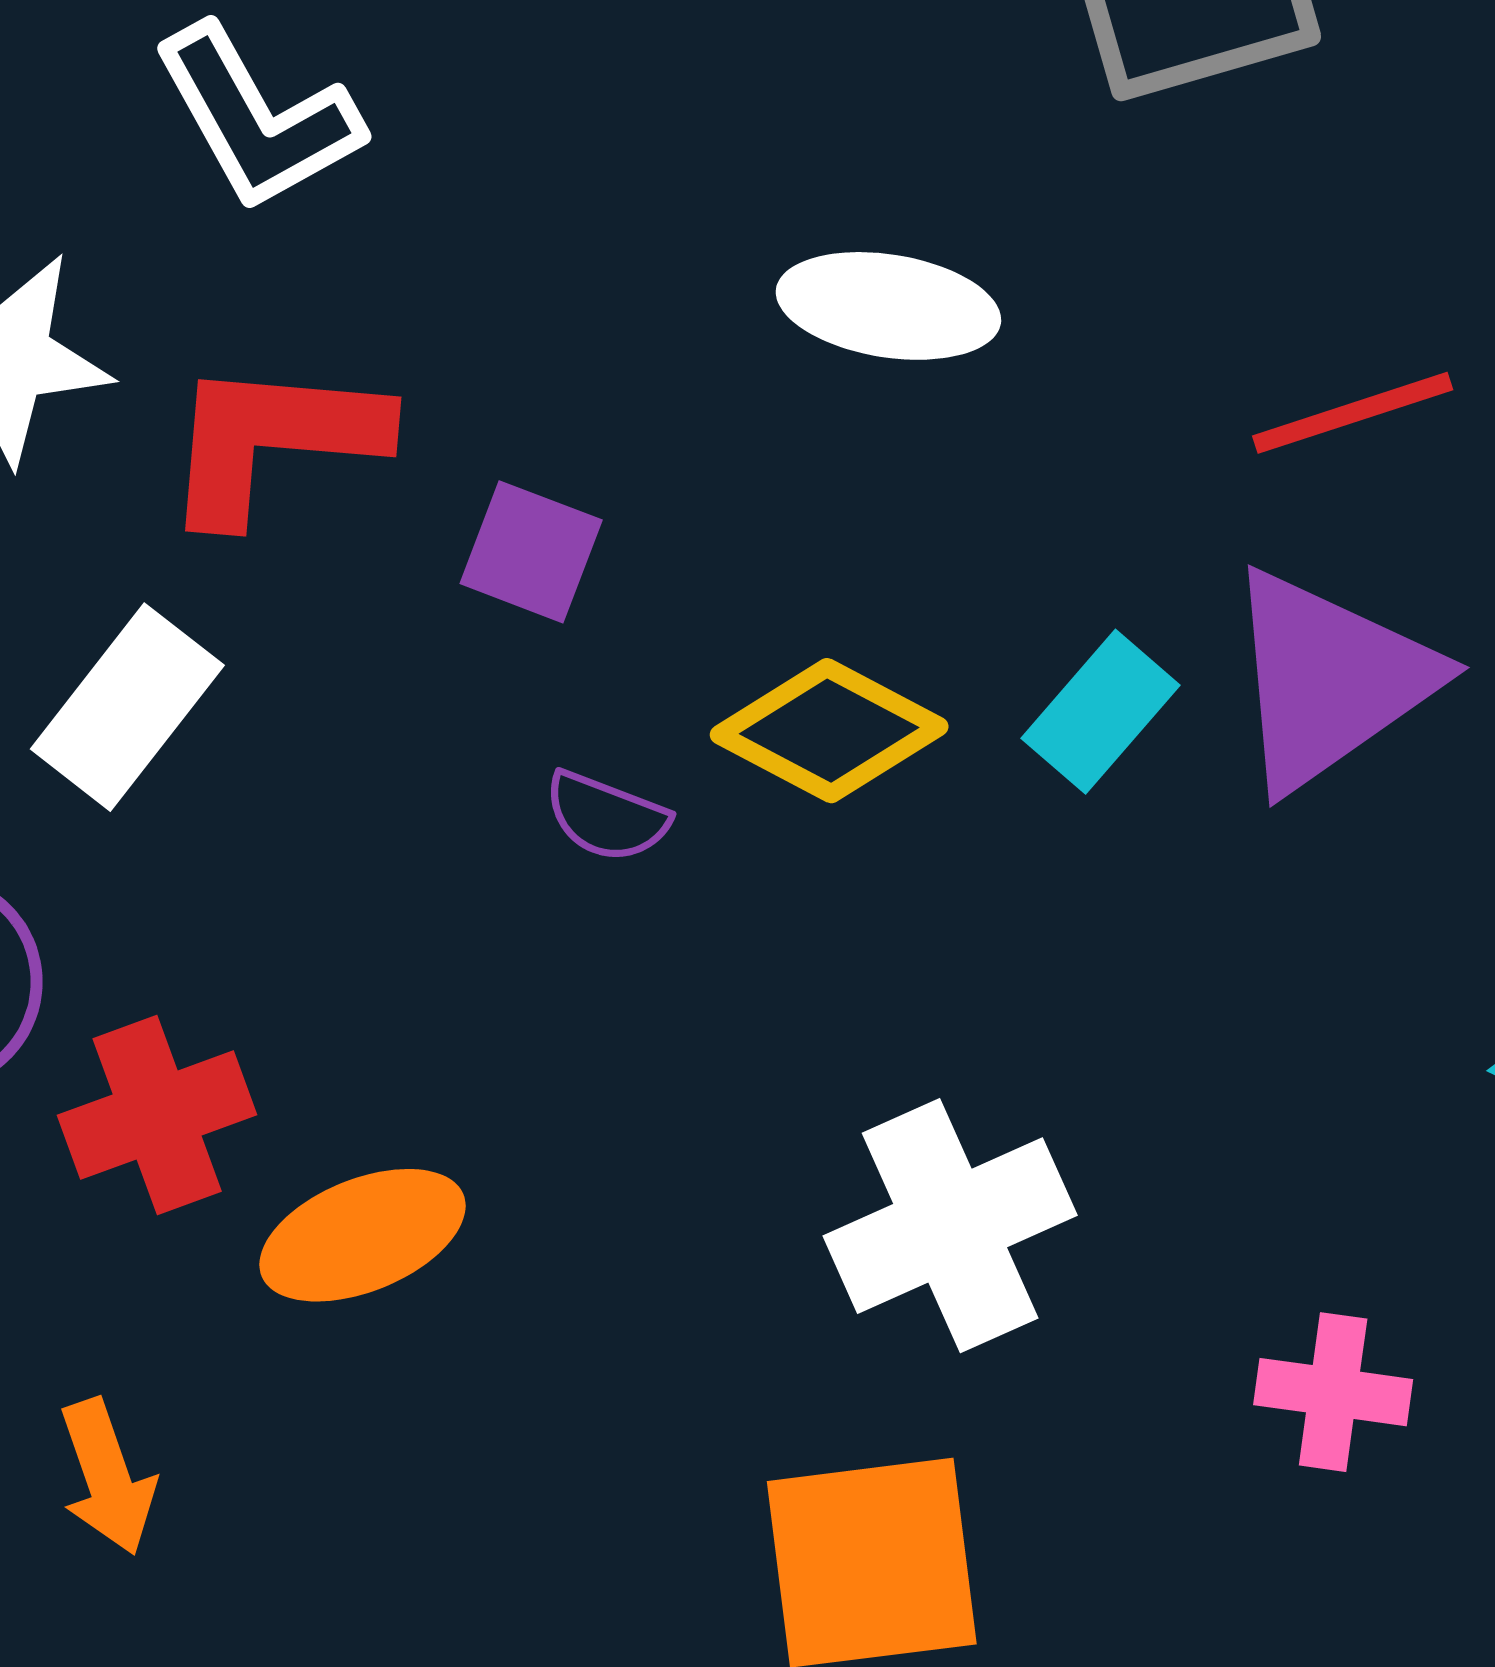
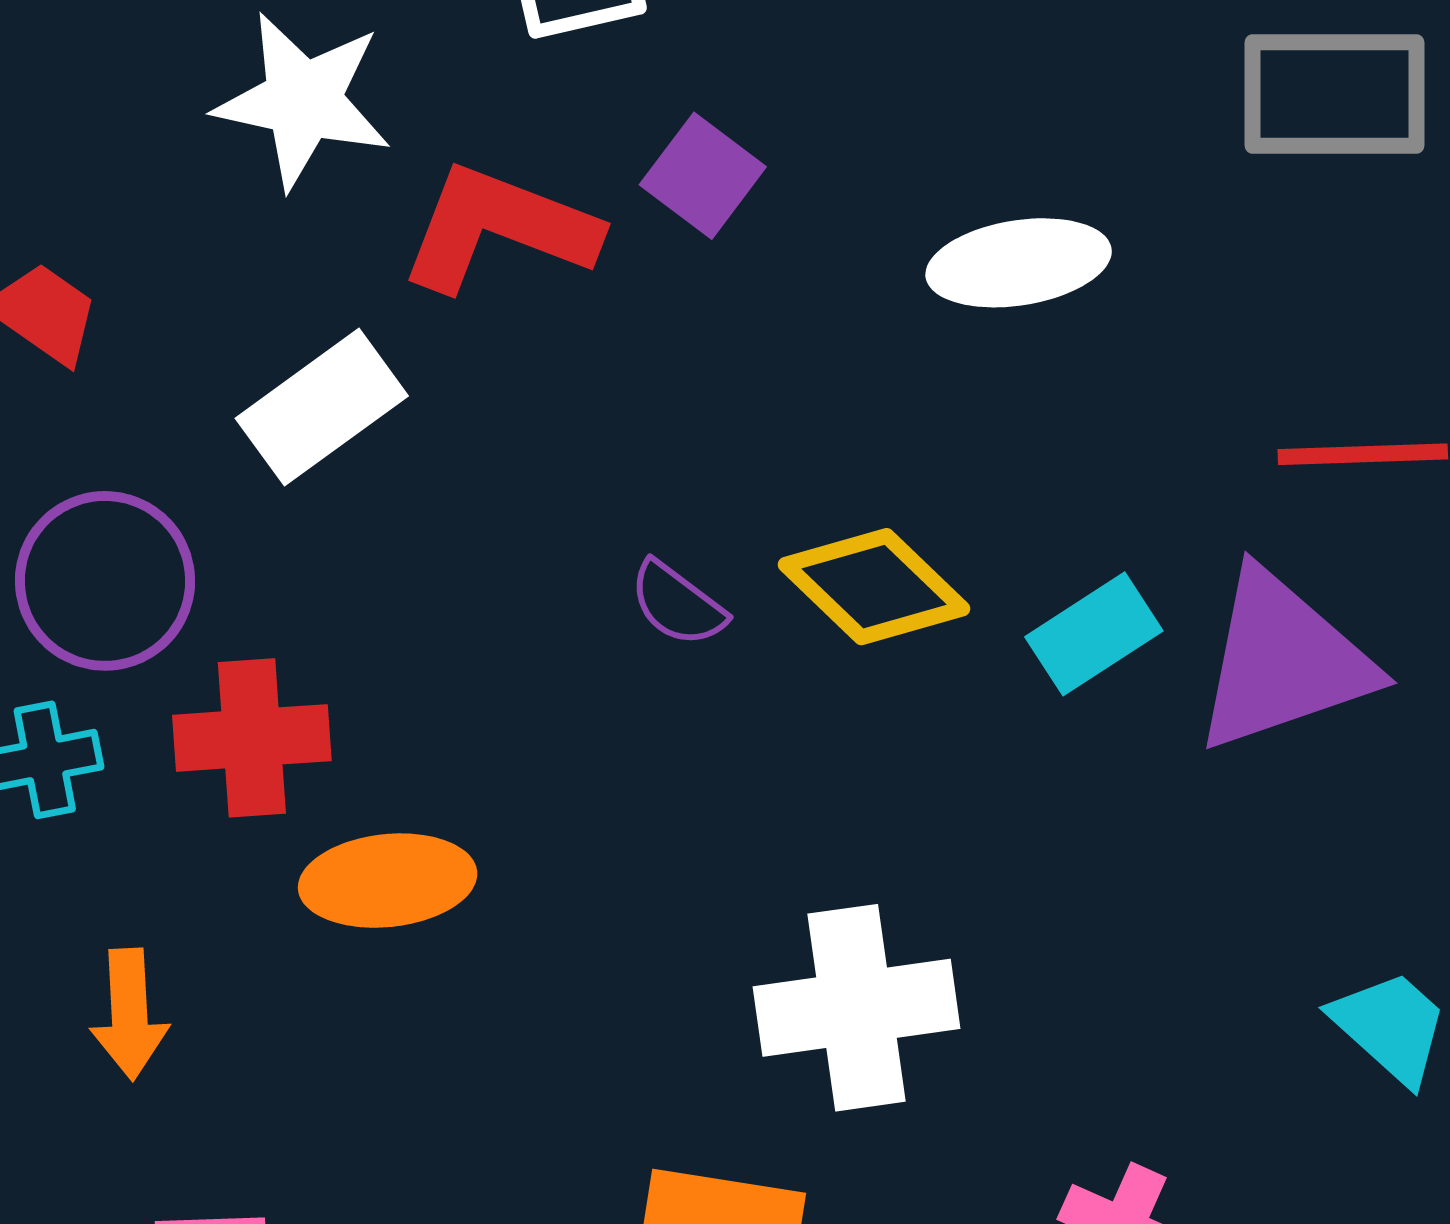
white ellipse: (888, 306) -> (1019, 263), turned -34
purple square: (531, 552) -> (703, 176), moved

